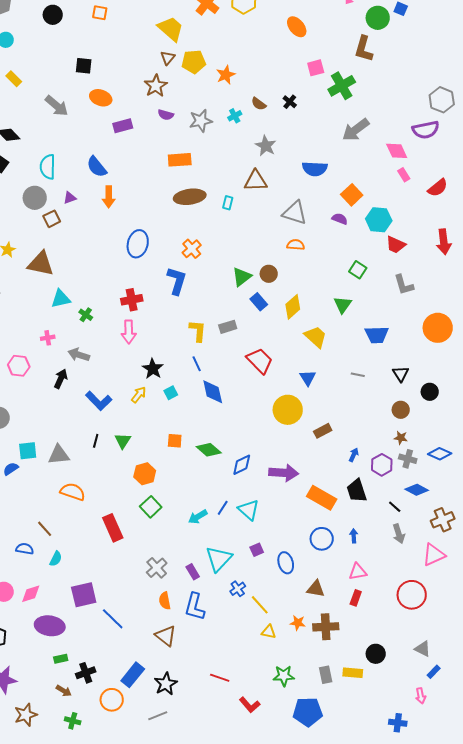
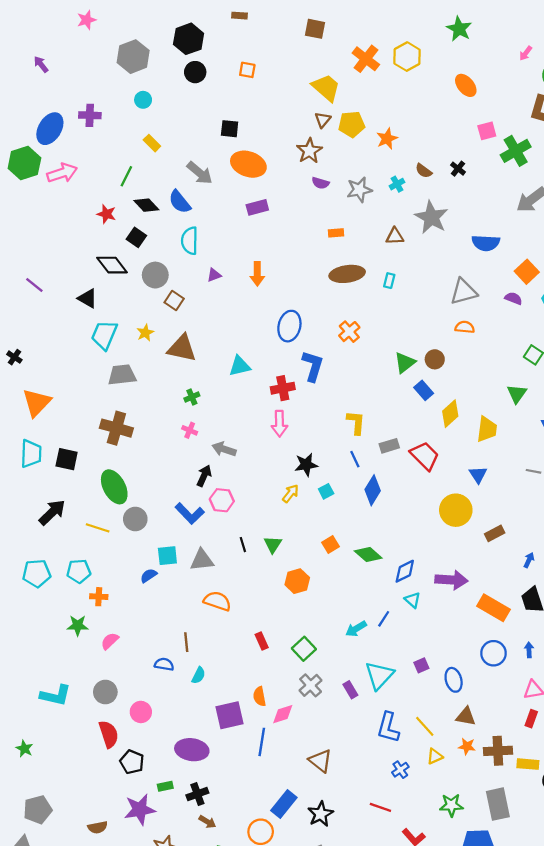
orange ellipse: (101, 98) -> (248, 164), size x1.4
purple rectangle: (123, 126) -> (257, 207), moved
gray star: (266, 146) -> (431, 217), size x1.4
orange rectangle: (180, 160) -> (336, 233), size x0.6
blue semicircle: (97, 167) -> (180, 202), moved
brown triangle: (256, 181) -> (395, 236), moved, size x0.7
gray circle: (35, 198) -> (155, 275), moved
gray triangle: (295, 213) -> (464, 292), turned -32
brown square: (52, 219) -> (174, 301), moved, turned -30
blue L-shape: (177, 281) -> (313, 366), moved
cyan triangle: (61, 299) -> (240, 366), moved
yellow diamond: (293, 307) -> (450, 414), moved
green cross: (86, 315) -> (192, 397), moved, turned 32
gray rectangle: (228, 327) -> (389, 446), moved
yellow trapezoid: (316, 337) -> (487, 429), turned 55
pink cross: (48, 338) -> (190, 430), turned 32
pink hexagon: (19, 366) -> (222, 500), moved
black star: (153, 369) -> (306, 465), turned 30
blue diamond: (213, 392) -> (373, 490), turned 44
blue L-shape: (99, 401) -> (190, 513), moved
black line: (96, 441) -> (243, 545), turned -32
orange square: (175, 441) -> (330, 545), turned -35
green square: (151, 507) -> (304, 649), moved
cyan triangle: (249, 510) -> (413, 600), moved, size x0.7
red rectangle: (113, 528) -> (262, 641), size x0.6
brown line: (45, 529) -> (186, 642), turned 36
blue cross: (238, 589) -> (400, 770), moved
brown triangle: (316, 589) -> (466, 716), moved
pink diamond: (31, 594) -> (283, 714), moved
orange semicircle: (165, 601) -> (260, 696), moved
blue L-shape: (195, 607) -> (388, 728), moved
blue line: (113, 619) -> (262, 742), turned 55
yellow triangle: (269, 632) -> (435, 756), turned -35
green rectangle: (61, 659) -> (165, 786), moved
black cross: (86, 673) -> (197, 794), moved
yellow rectangle: (353, 673) -> (528, 764), moved
gray rectangle: (326, 675) -> (498, 804), size x1.6

